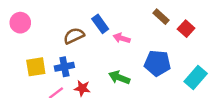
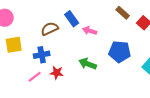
yellow square: (36, 67) -> (14, 45), moved

